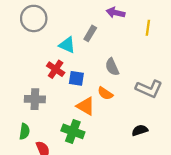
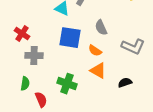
red cross: (56, 69) -> (22, 34), moved
blue square: (76, 78) -> (70, 38), size x1.6
orange triangle: (86, 106) -> (98, 71), moved

